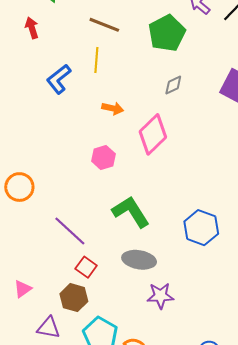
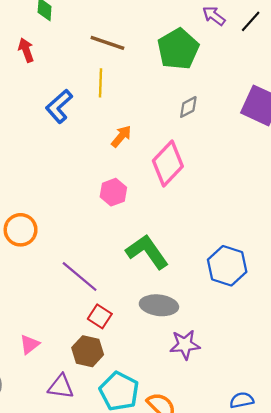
orange arrow: (113, 108) -> (121, 136), turned -60

